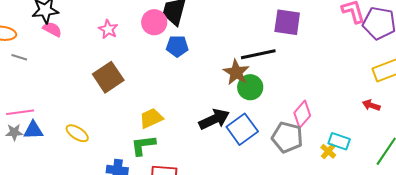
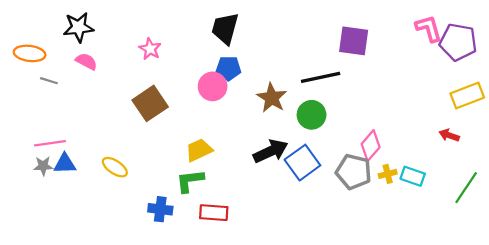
pink circle: (154, 22) -> (213, 86), moved
pink semicircle: (52, 29) -> (86, 61), moved
brown star: (236, 72) -> (272, 98), moved
yellow cross: (328, 151) -> (388, 174), moved, turned 35

